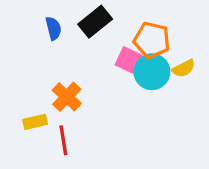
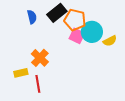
orange pentagon: (152, 40) -> (75, 20), moved
cyan circle: (152, 72) -> (92, 32), moved

